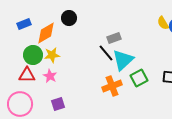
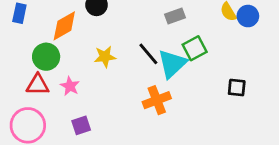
blue rectangle: (24, 24) -> (19, 13), moved, turned -56
gray rectangle: (114, 38) -> (175, 16), moved
yellow star: (52, 55) -> (105, 57), moved
green square: (139, 78) -> (195, 48), moved

